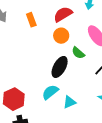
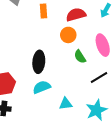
black ellipse: (60, 67) -> (39, 62), moved, turned -40
cyan triangle: (69, 102) -> (66, 104), moved

